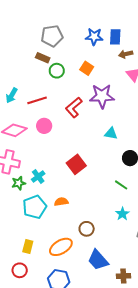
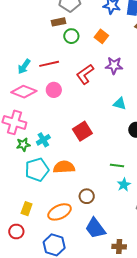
brown rectangle: (43, 58) -> (59, 22), turned -40
cyan arrow: (12, 95) -> (24, 67), moved
purple star: (102, 96) -> (114, 66), size x0.7
green line: (121, 185) -> (117, 166), moved, turned -32
orange semicircle: (61, 202) -> (64, 167), size x1.5

